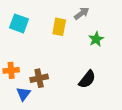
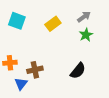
gray arrow: (82, 13) -> (84, 17), moved
yellow rectangle: (59, 27) -> (53, 24), turned 42

